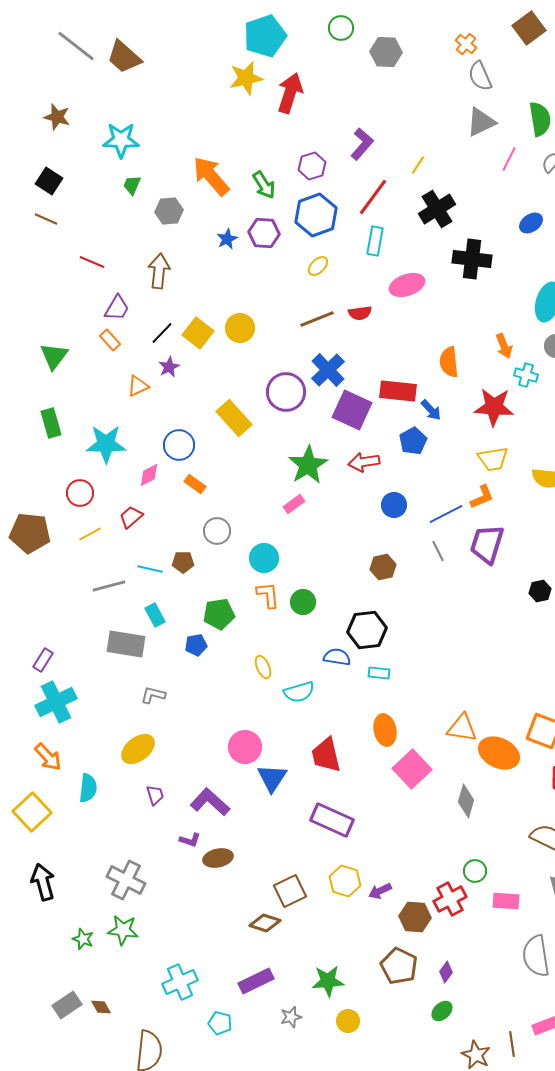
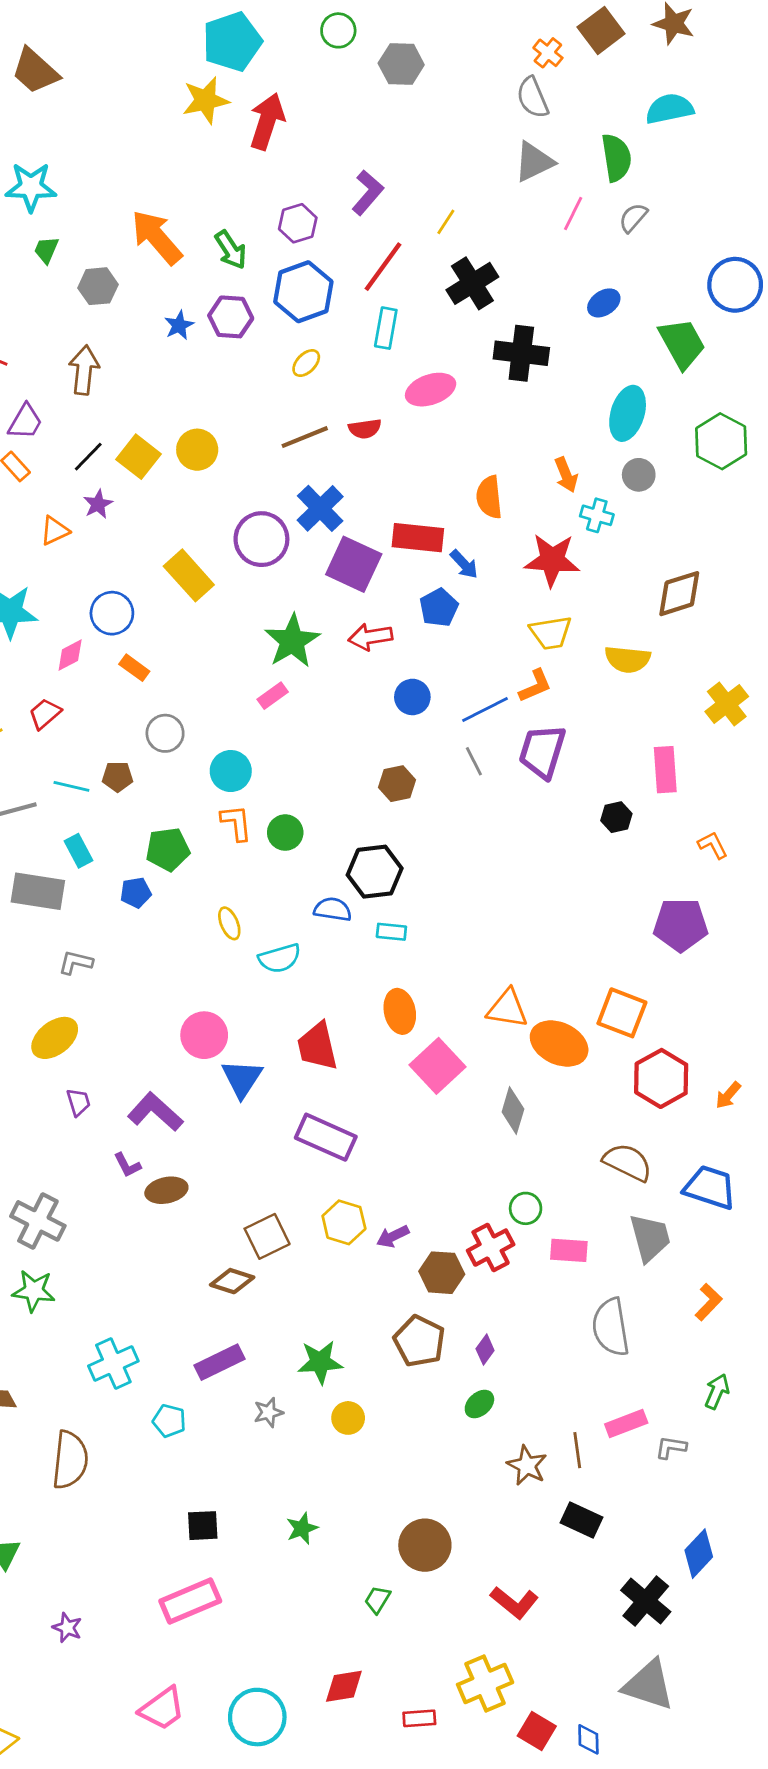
orange cross: (466, 44) -> (548, 53), moved
purple L-shape: (190, 840) -> (127, 1165), turned 45

